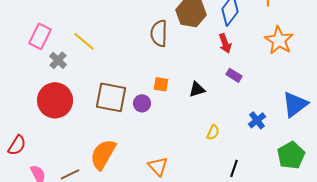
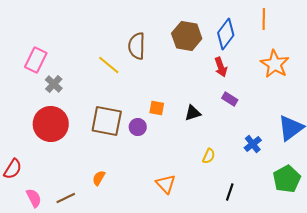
brown semicircle: (159, 33) -> (137, 46), moved
yellow line: (84, 41) -> (109, 65), moved
orange semicircle: (103, 154) -> (99, 178), size x0.5
orange triangle: (158, 166) -> (166, 184), moved

